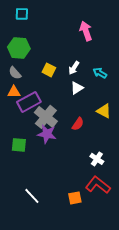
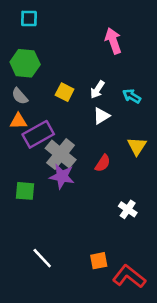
yellow triangle: (104, 111) -> (137, 146), turned 35
red L-shape: (98, 185) -> (129, 277), moved

